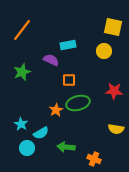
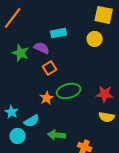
green star: (22, 72) -> (21, 53), moved, turned -30
orange square: (69, 80) -> (50, 68), moved, turned -32
red star: (114, 91) -> (105, 94), moved

